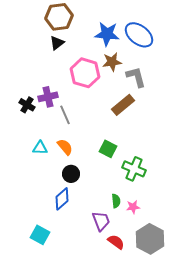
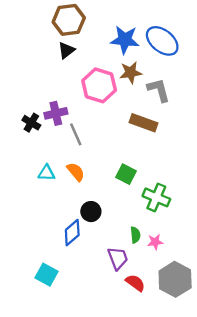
brown rectangle: (123, 105) -> (143, 123), turned 60
black circle: (71, 174) -> (91, 212), moved

